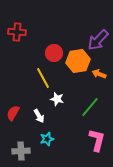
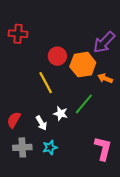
white star: (57, 99) -> (61, 113), moved
green line: (90, 107) -> (84, 104), moved
gray cross: (21, 151) -> (22, 147), moved

